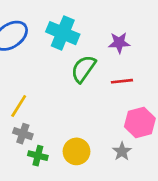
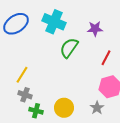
red line: (122, 81) -> (106, 58), moved, turned -56

